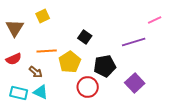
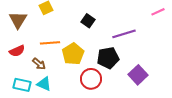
black square: (85, 37) -> (88, 21), moved
purple line: (134, 42) -> (124, 34), moved

